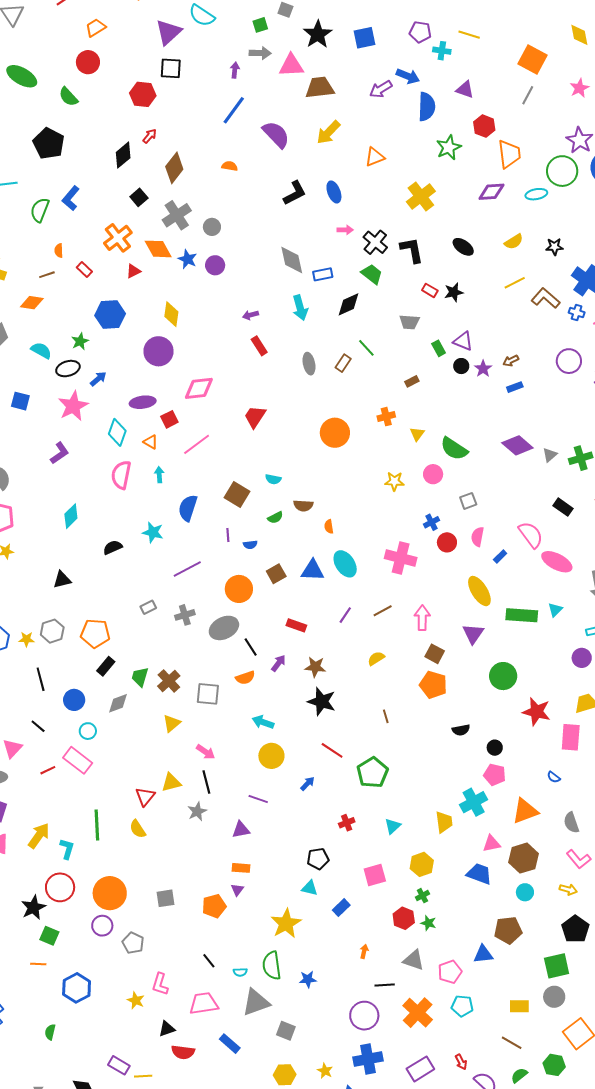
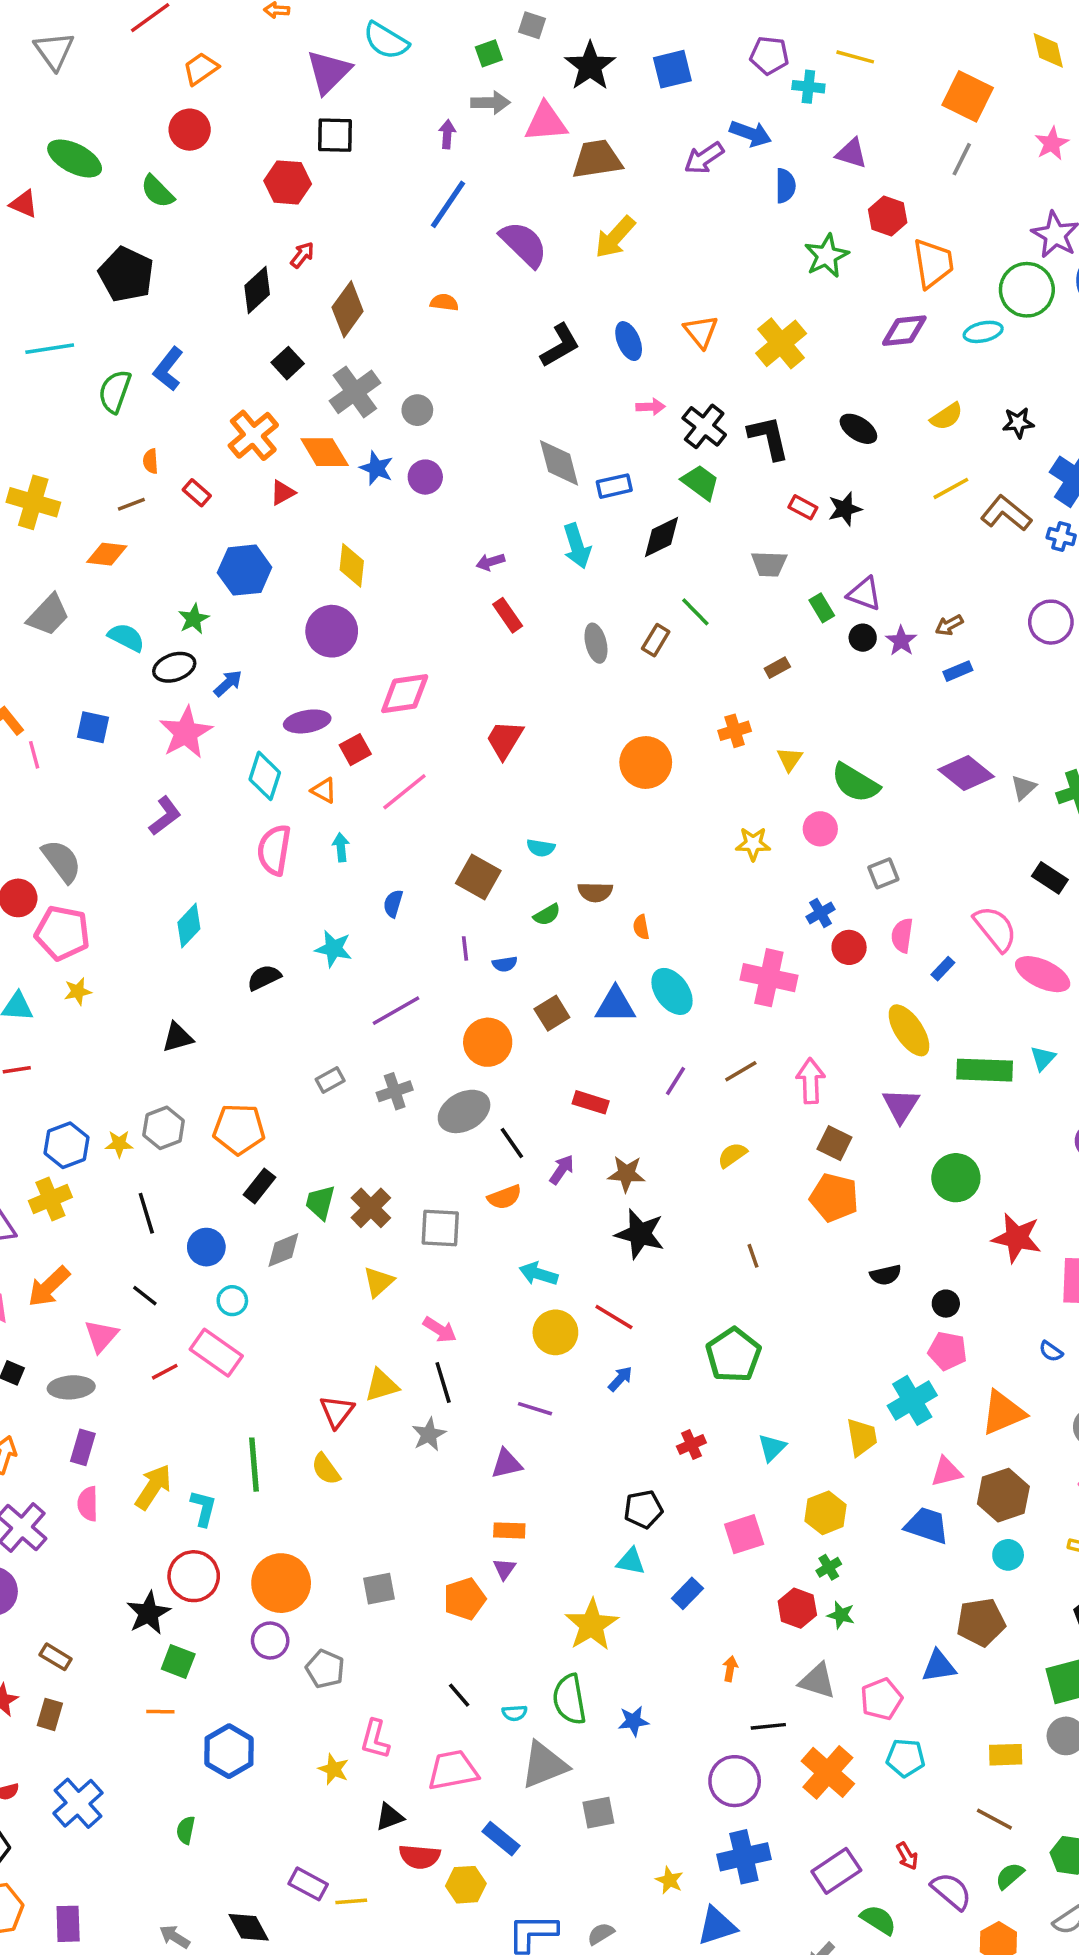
blue semicircle: (427, 107) -> (785, 186), size x0.7
orange triangle: (375, 157) -> (701, 332), moved, turned -45
blue semicircle: (188, 508) -> (393, 904), size x0.6
red line: (332, 750) -> (614, 1317), moved
gray square: (286, 1031) -> (598, 1813), turned -30
yellow hexagon: (285, 1075) -> (466, 1885), moved

